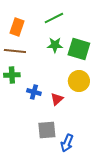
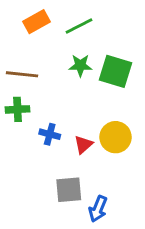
orange rectangle: (17, 27) -> (37, 22), moved, turned 42
yellow circle: (79, 81) -> (116, 137), moved

